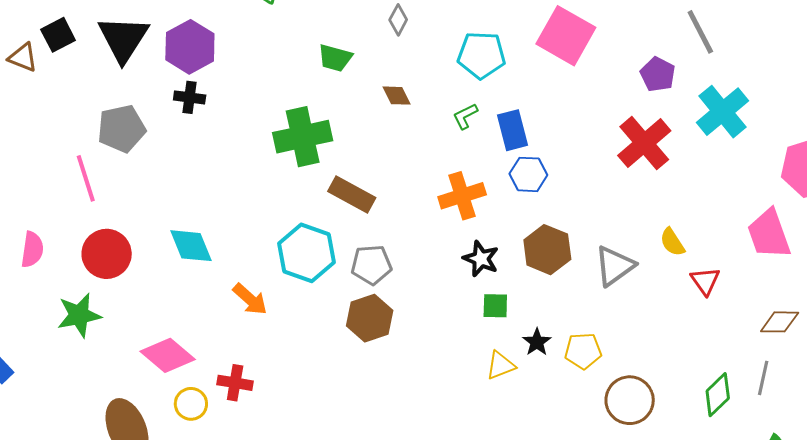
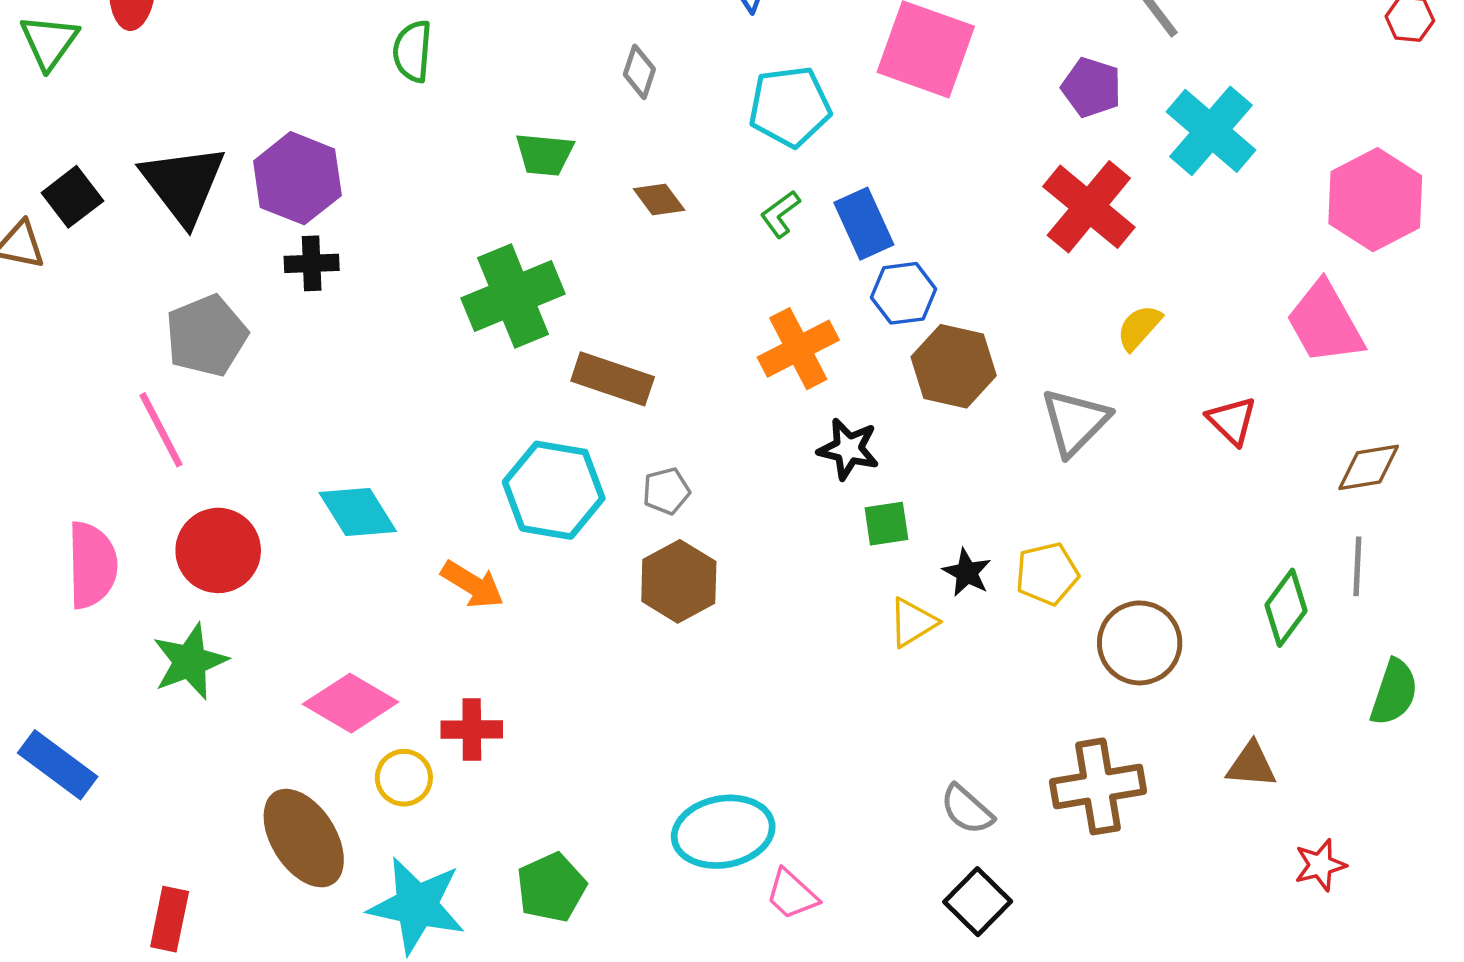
yellow semicircle: (672, 242) -> (1139, 327), moved, turned 84
pink semicircle: (32, 250) -> (92, 565), size x1.4
brown hexagon: (547, 250) -> (954, 366), moved
gray pentagon: (371, 265) -> (666, 491), size x0.7

